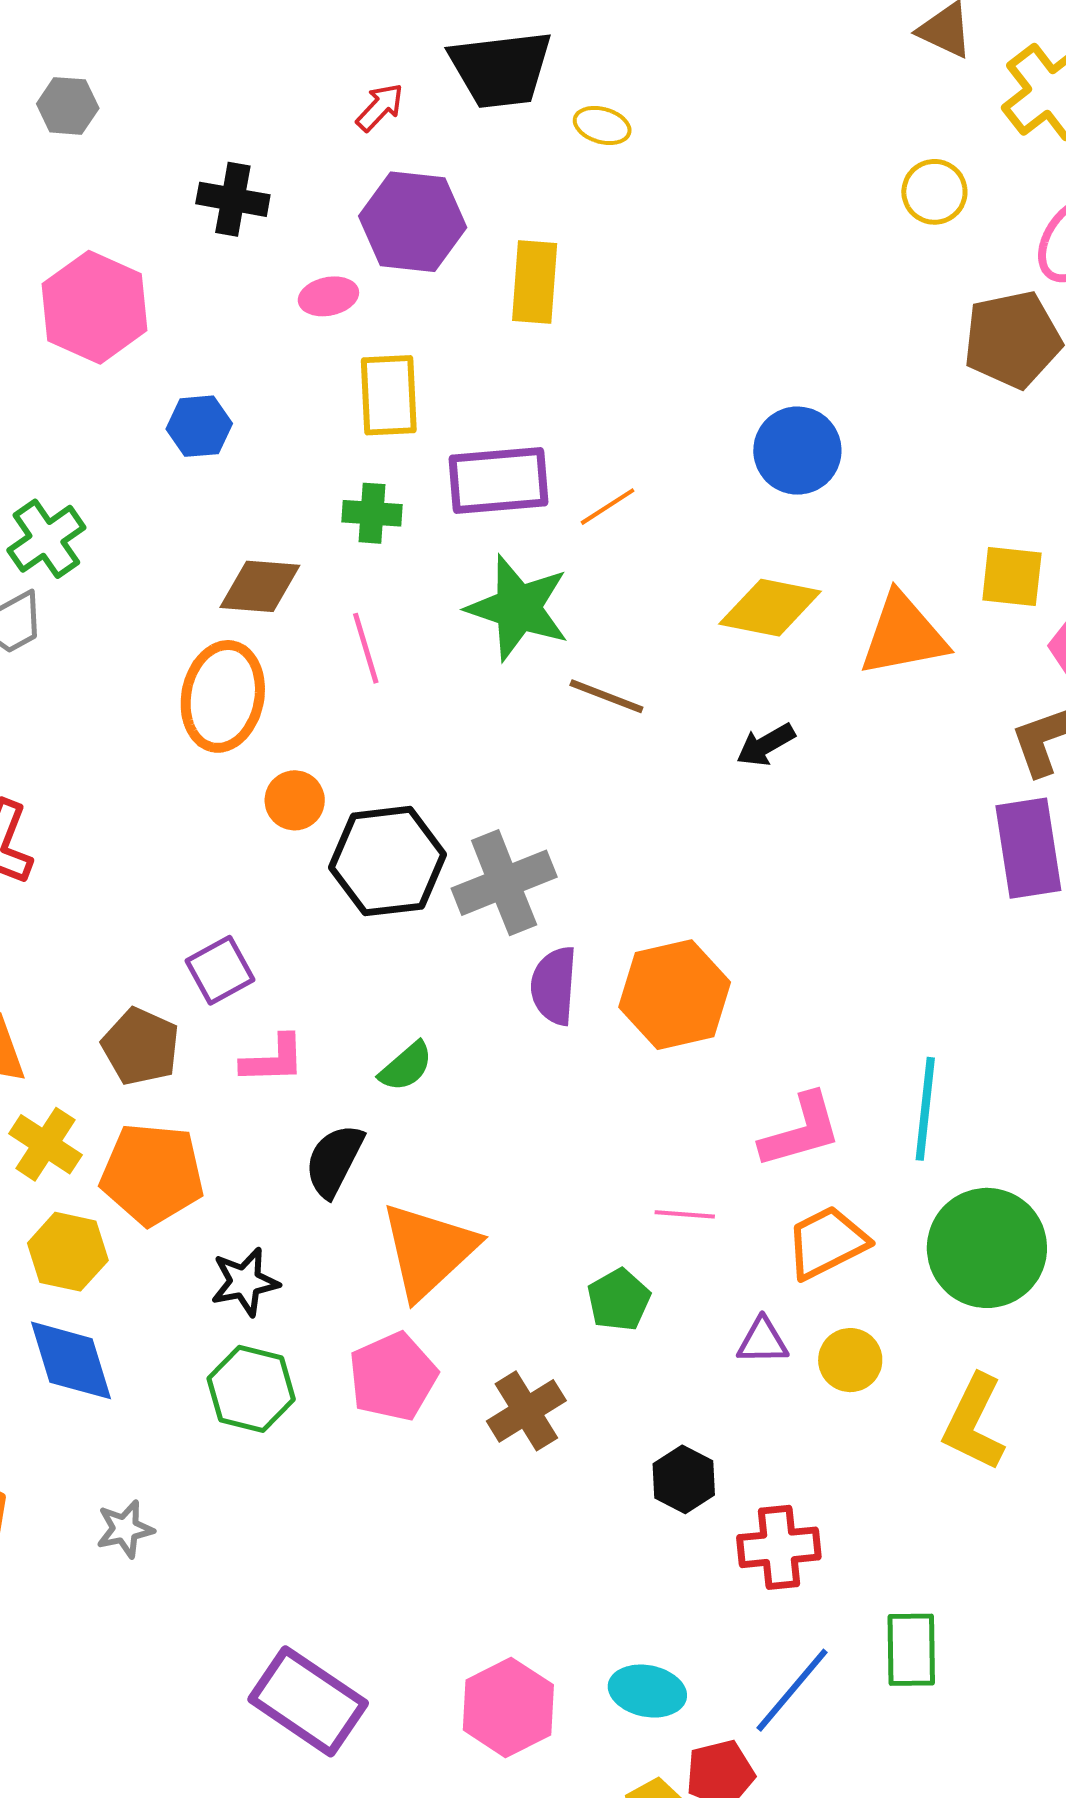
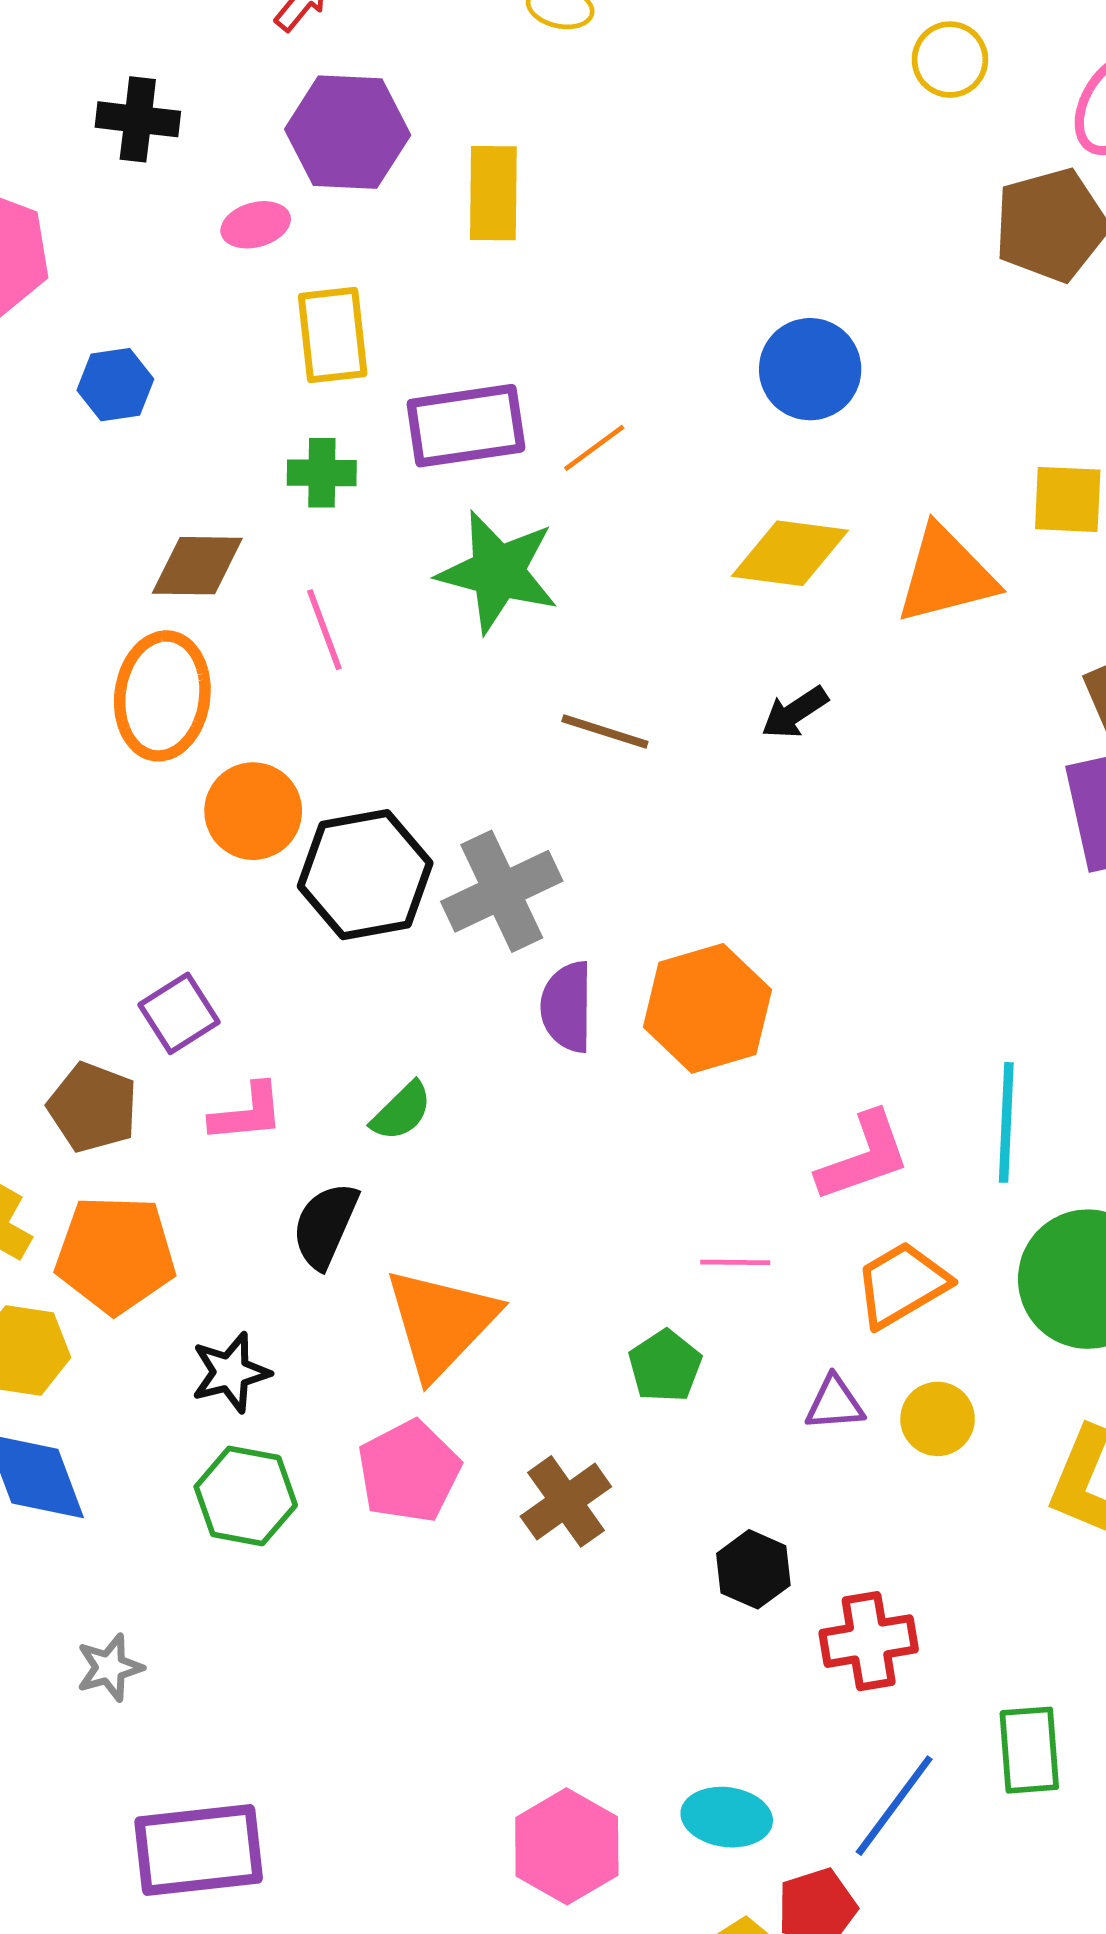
brown line: (606, 696) -> (605, 732), moved
orange circle: (295, 800) -> (253, 811), size x1.4
purple rectangle: (308, 1701) -> (199, 1850), moved, turned -37

